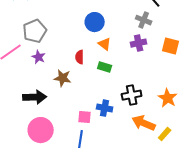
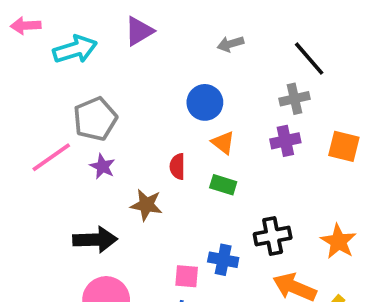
gray cross: (144, 20) -> (295, 99), turned -35

